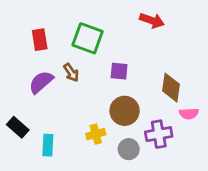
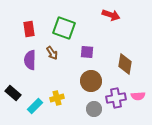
purple semicircle: (41, 82) -> (30, 60), turned -48
pink semicircle: (189, 114) -> (138, 96), moved
yellow cross: (96, 134) -> (57, 98), moved
cyan rectangle: (48, 145) -> (35, 106), turned 42

